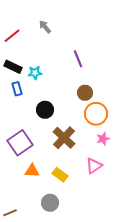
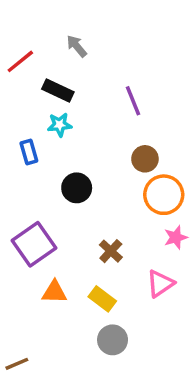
black rectangle: (13, 67) -> (58, 91), moved
brown cross: (64, 138) -> (111, 251), moved, size x0.6
gray circle: (50, 203) -> (113, 340), moved

